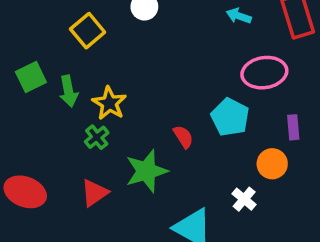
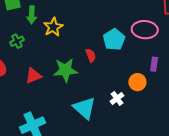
cyan pentagon: (230, 117) -> (114, 39), moved
green cross: (97, 137) -> (17, 41), moved

